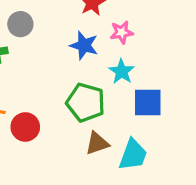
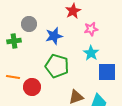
blue star: (84, 45) -> (54, 36), moved, turned -30
green pentagon: (86, 102) -> (57, 66), moved

